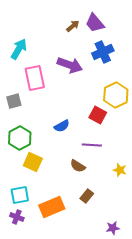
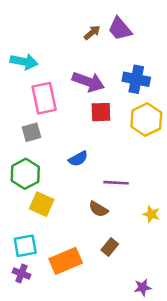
cyan arrow: (19, 49) -> (24, 62), turned 70
blue cross: (103, 52) -> (136, 79), moved, turned 35
gray square: (14, 101) -> (32, 132), moved
red square: (98, 115) -> (101, 112), moved, turned -30

